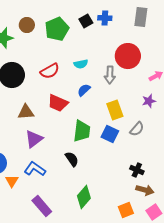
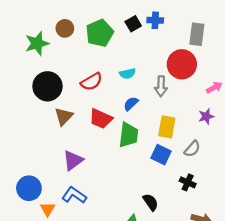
gray rectangle: (141, 17) -> (197, 34), moved
yellow rectangle: (115, 110) -> (167, 127), turned 30
brown triangle: (26, 112) -> (64, 116), moved, turned -42
green trapezoid: (82, 131) -> (129, 135), moved
black semicircle: (72, 159) -> (151, 202), moved
black cross: (137, 170) -> (188, 182), moved

